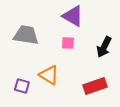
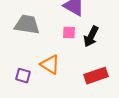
black arrow: (104, 47) -> (91, 37), moved

